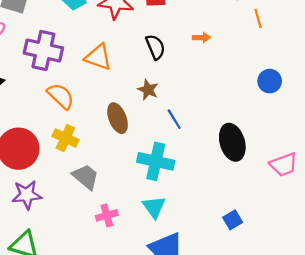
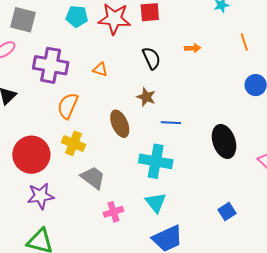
orange line: (258, 18) -> (244, 42), moved
orange triangle: (98, 57) -> (100, 69), size x0.6
orange semicircle: (61, 96) -> (68, 106), turned -108
blue line: (174, 119) -> (171, 123), turned -54

